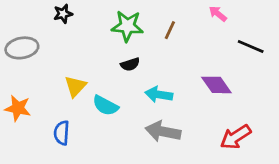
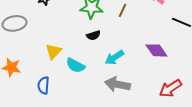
cyan arrow: (159, 95) -> (114, 57), turned -42

